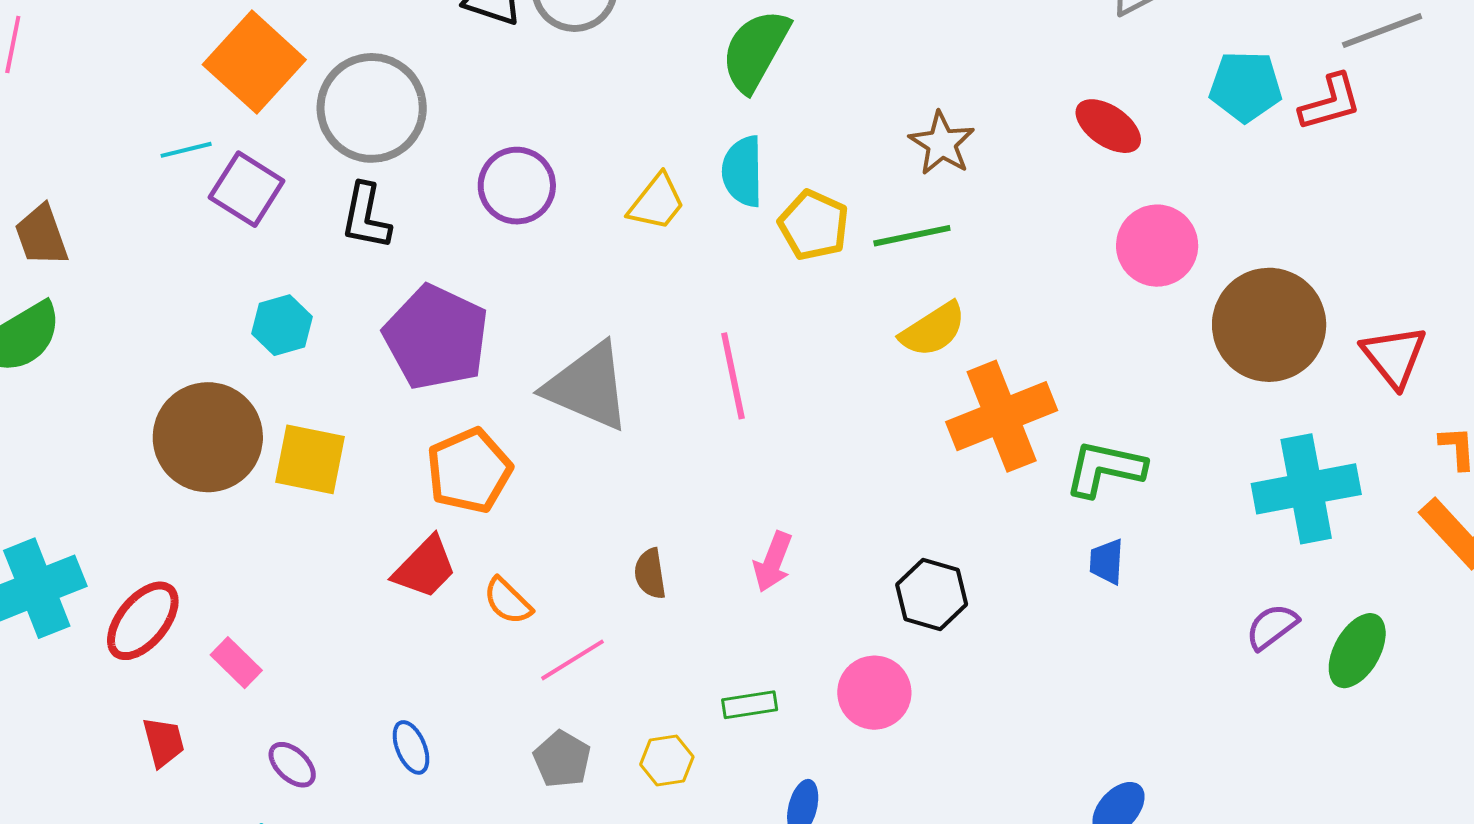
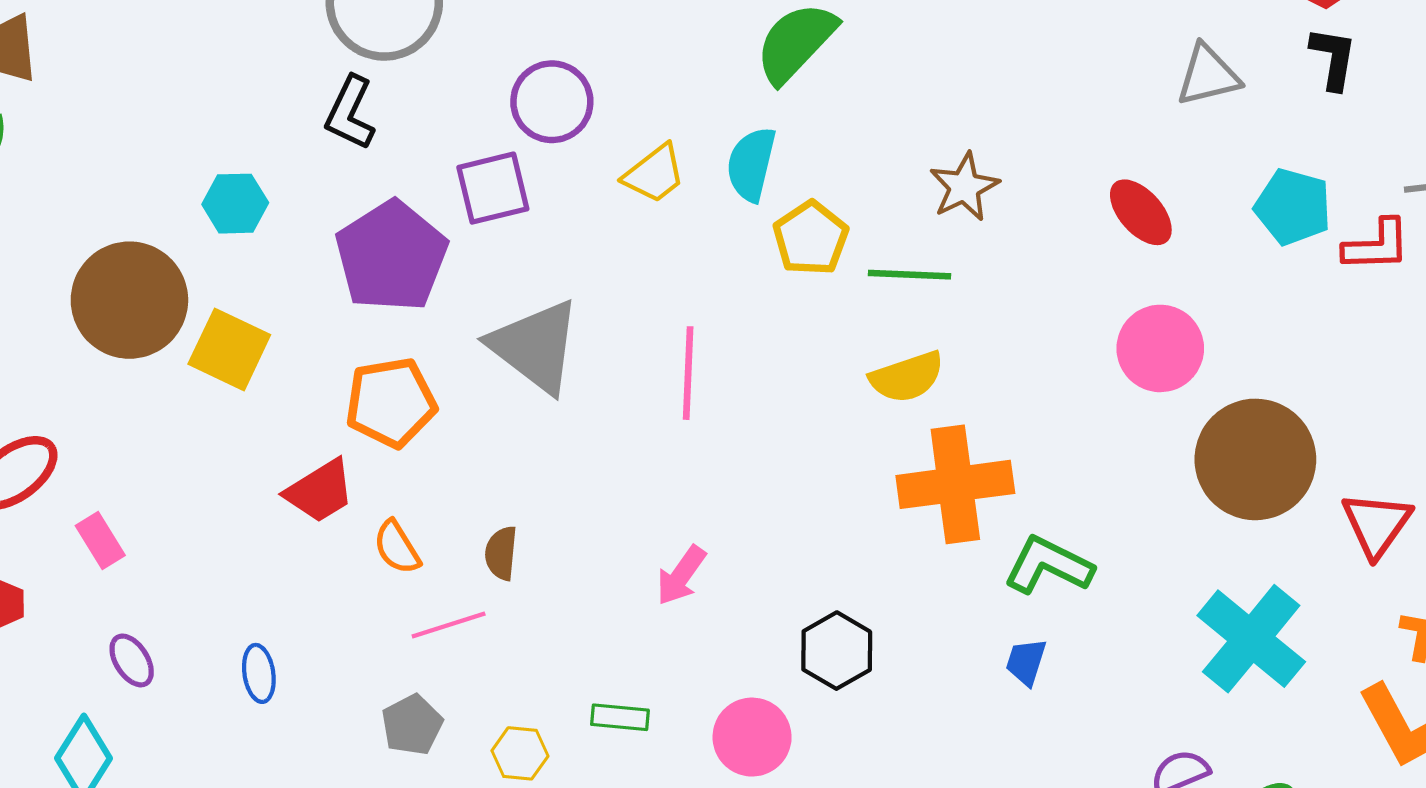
purple circle: (517, 186) -> (552, 102), moved
purple square: (247, 189) -> (493, 188), moved, turned 30
cyan cross: (1306, 489) -> (1251, 639), turned 36
brown semicircle: (650, 574) -> (501, 553), moved

